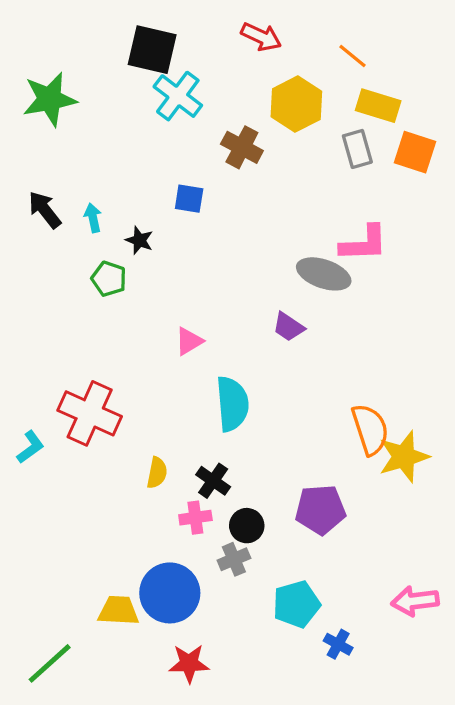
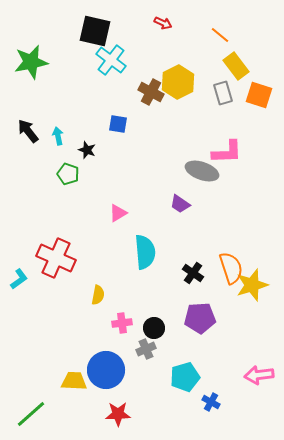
red arrow: (261, 37) -> (163, 23), size x0.7
yellow hexagon: (296, 104) -> (178, 82), moved
yellow rectangle: (378, 106) -> (236, 66), turned 36
black cross: (213, 481) -> (193, 273), moved

